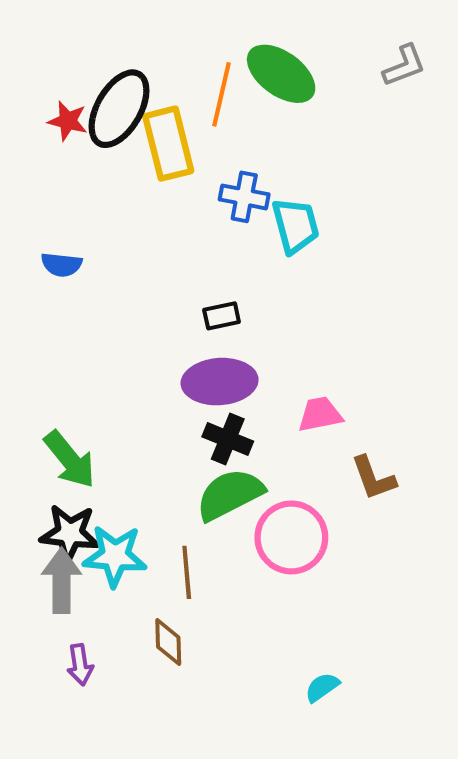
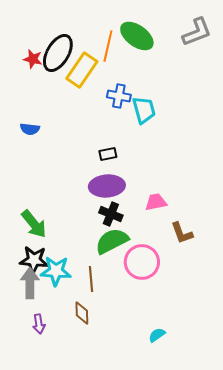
gray L-shape: (404, 66) -> (197, 32), size x1.4
yellow rectangle: (168, 144) -> (82, 70), turned 48

